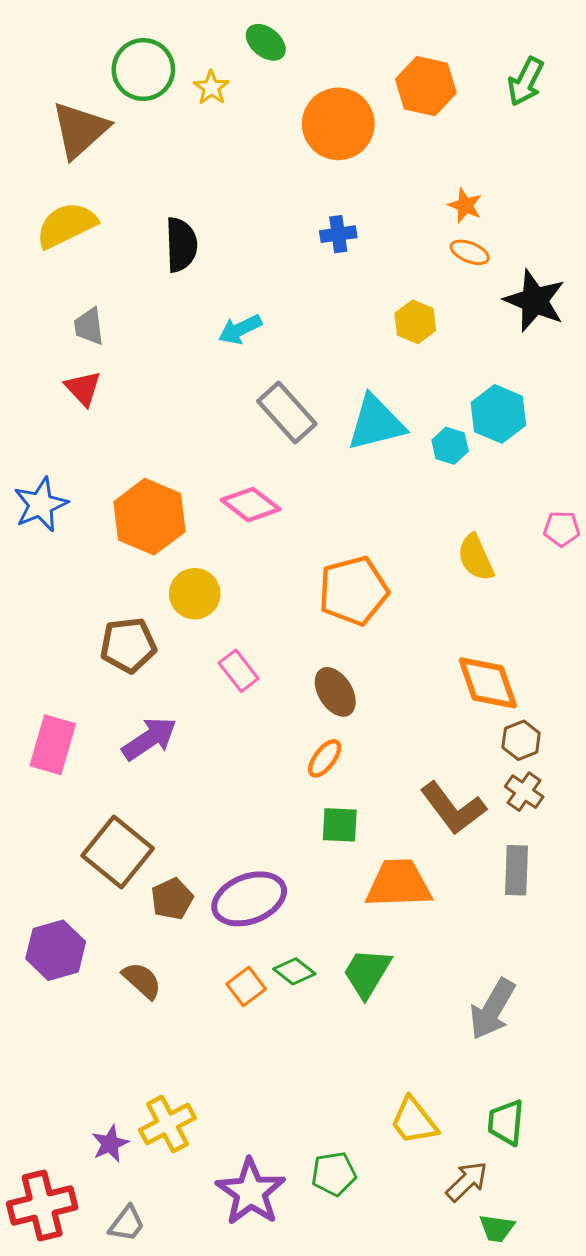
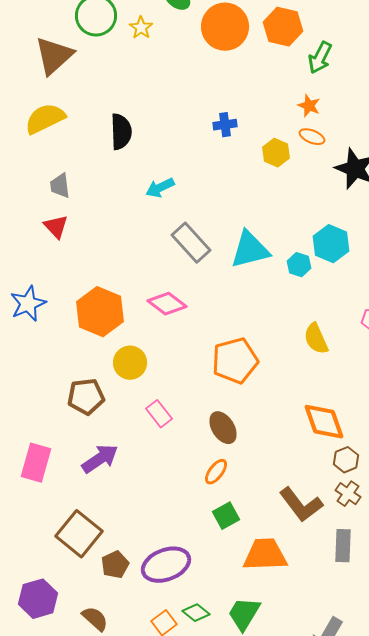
green arrow: (526, 82) -> (320, 58), moved
orange circle: (338, 124) -> (225, 27), moved
yellow hexagon: (415, 322) -> (276, 153), moved
green square: (340, 825) -> (226, 516), turned -32

